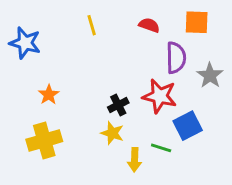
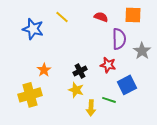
yellow line: (92, 25) -> (62, 17), turned -32
blue star: (25, 43) -> (33, 29), moved
orange star: (49, 95) -> (44, 70), moved
red star: (160, 96) -> (108, 65), size x0.7

